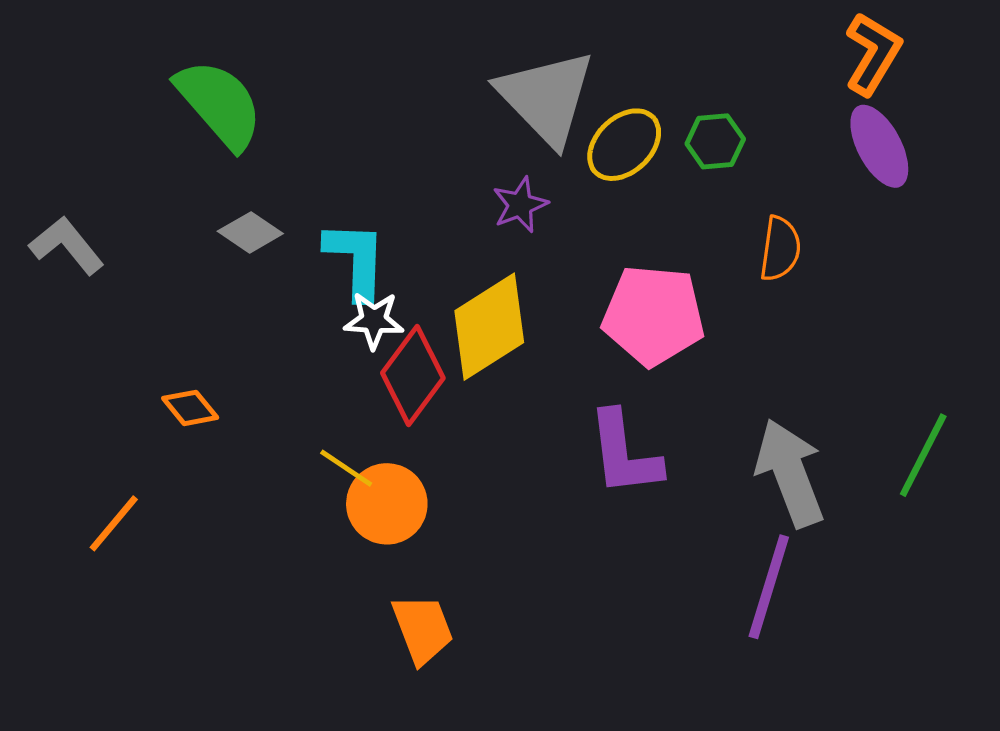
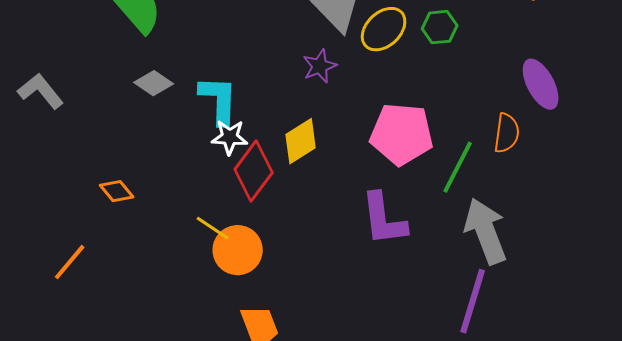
purple ellipse: (879, 146) -> (541, 84), moved
orange semicircle: (780, 249) -> (507, 133), moved
yellow diamond: (489, 327) -> (301, 141), size x0.7
green line: (923, 455) -> (458, 167), moved

